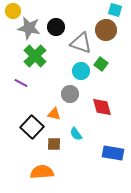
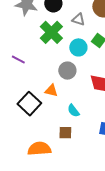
gray triangle: (81, 43) -> (78, 19), size x0.6
green cross: (35, 56) -> (51, 32), moved
brown square: (54, 144) -> (65, 133), moved

